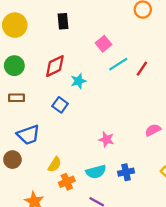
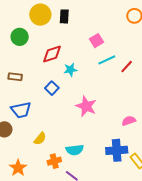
yellow circle: (15, 25) -> (40, 15), moved
green circle: (14, 66) -> (20, 37), moved
pink star: (106, 139) -> (86, 106), moved, size x1.5
blue cross: (126, 172) -> (117, 150), moved, size x1.5
orange cross: (67, 182) -> (54, 161), moved

